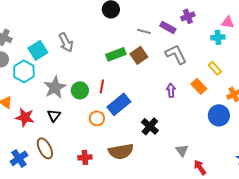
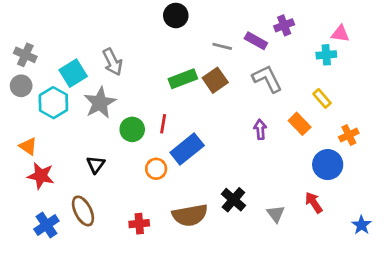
gray star: (55, 87) -> (100, 103), moved
red star: (25, 117) -> (41, 176), moved
black cross: (150, 126) -> (233, 200), moved
red arrow: (200, 167) -> (314, 203), moved

